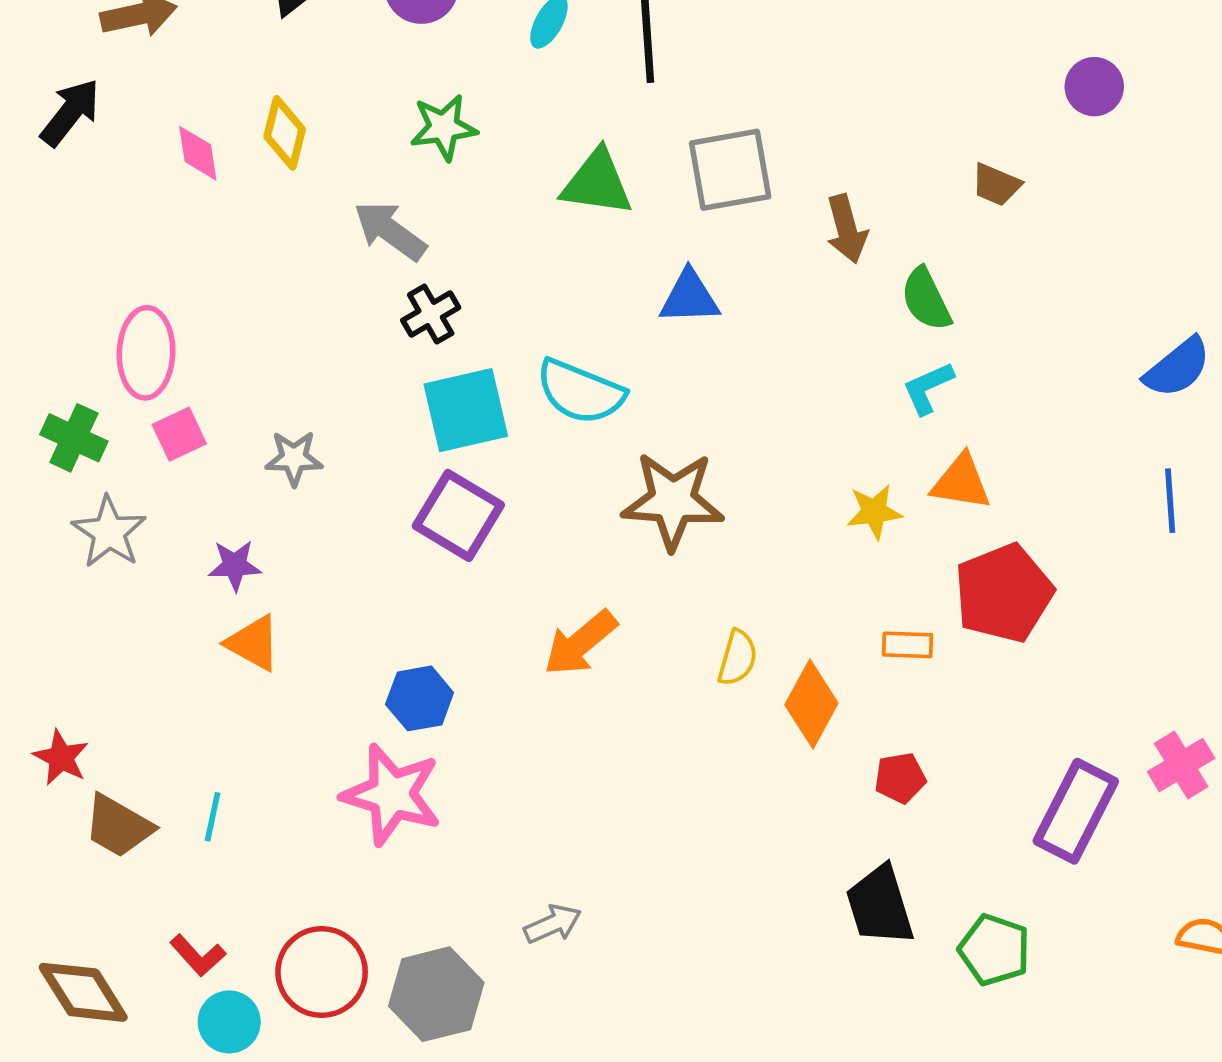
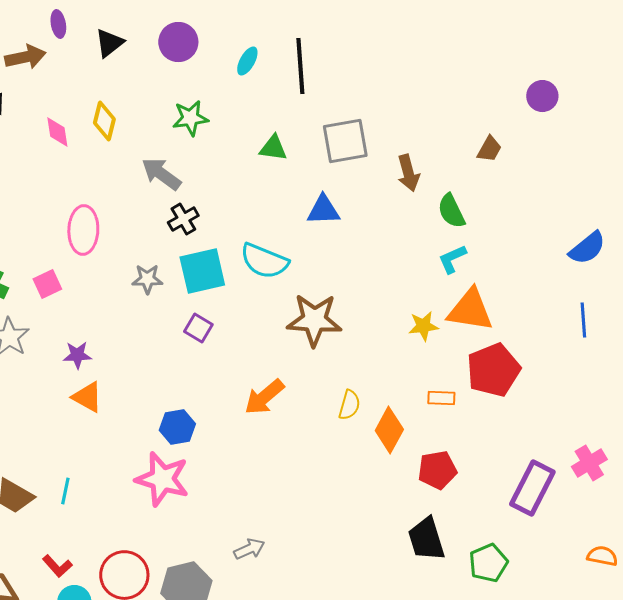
green triangle: (597, 183) -> (273, 148), size x0.7
brown trapezoid: (996, 185) -> (489, 149), turned -84
pink ellipse: (146, 353) -> (83, 230), moved
gray star: (294, 458) -> (147, 279), moved
orange triangle: (961, 482) -> (470, 310), size x1.4
purple square: (458, 515) -> (198, 328), size x0.6
red pentagon: (900, 778) -> (437, 470), size x1.4
green pentagon: (994, 950) -> (488, 563), turned 30

